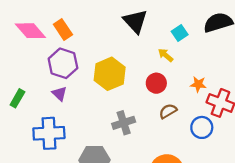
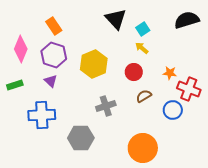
pink diamond: (30, 31) -> (21, 49), moved, turned 64
cyan square: (180, 33) -> (143, 29), moved
green rectangle: (17, 98) -> (15, 85), turned 42

